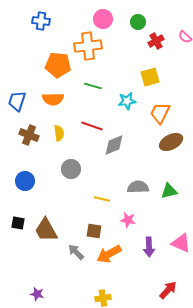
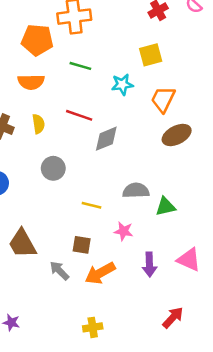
green triangle: (169, 191) -> (165, 207), moved

